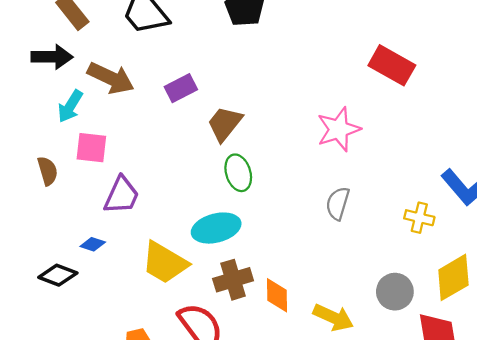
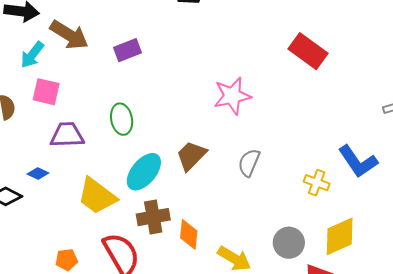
brown trapezoid: (225, 124) -> (191, 156), moved
pink star: (339, 129) -> (232, 96), moved
green ellipse: (238, 173) -> (122, 119), moved
purple trapezoid: (121, 195) -> (67, 135), turned -123
cyan ellipse: (216, 228) -> (144, 172), turned -42

